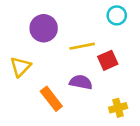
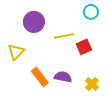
purple semicircle: (81, 82) -> (63, 77), moved
yellow cross: (118, 108) -> (92, 84), turned -32

